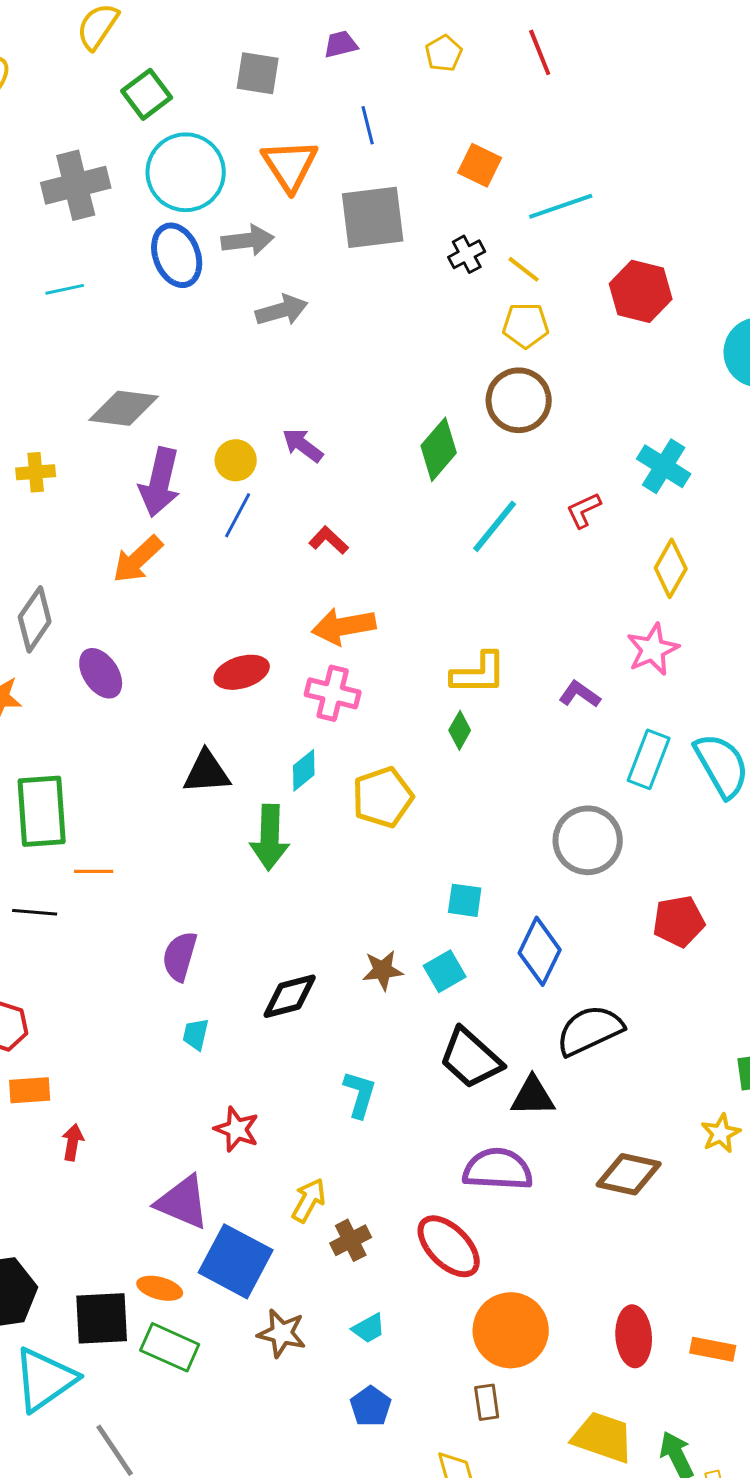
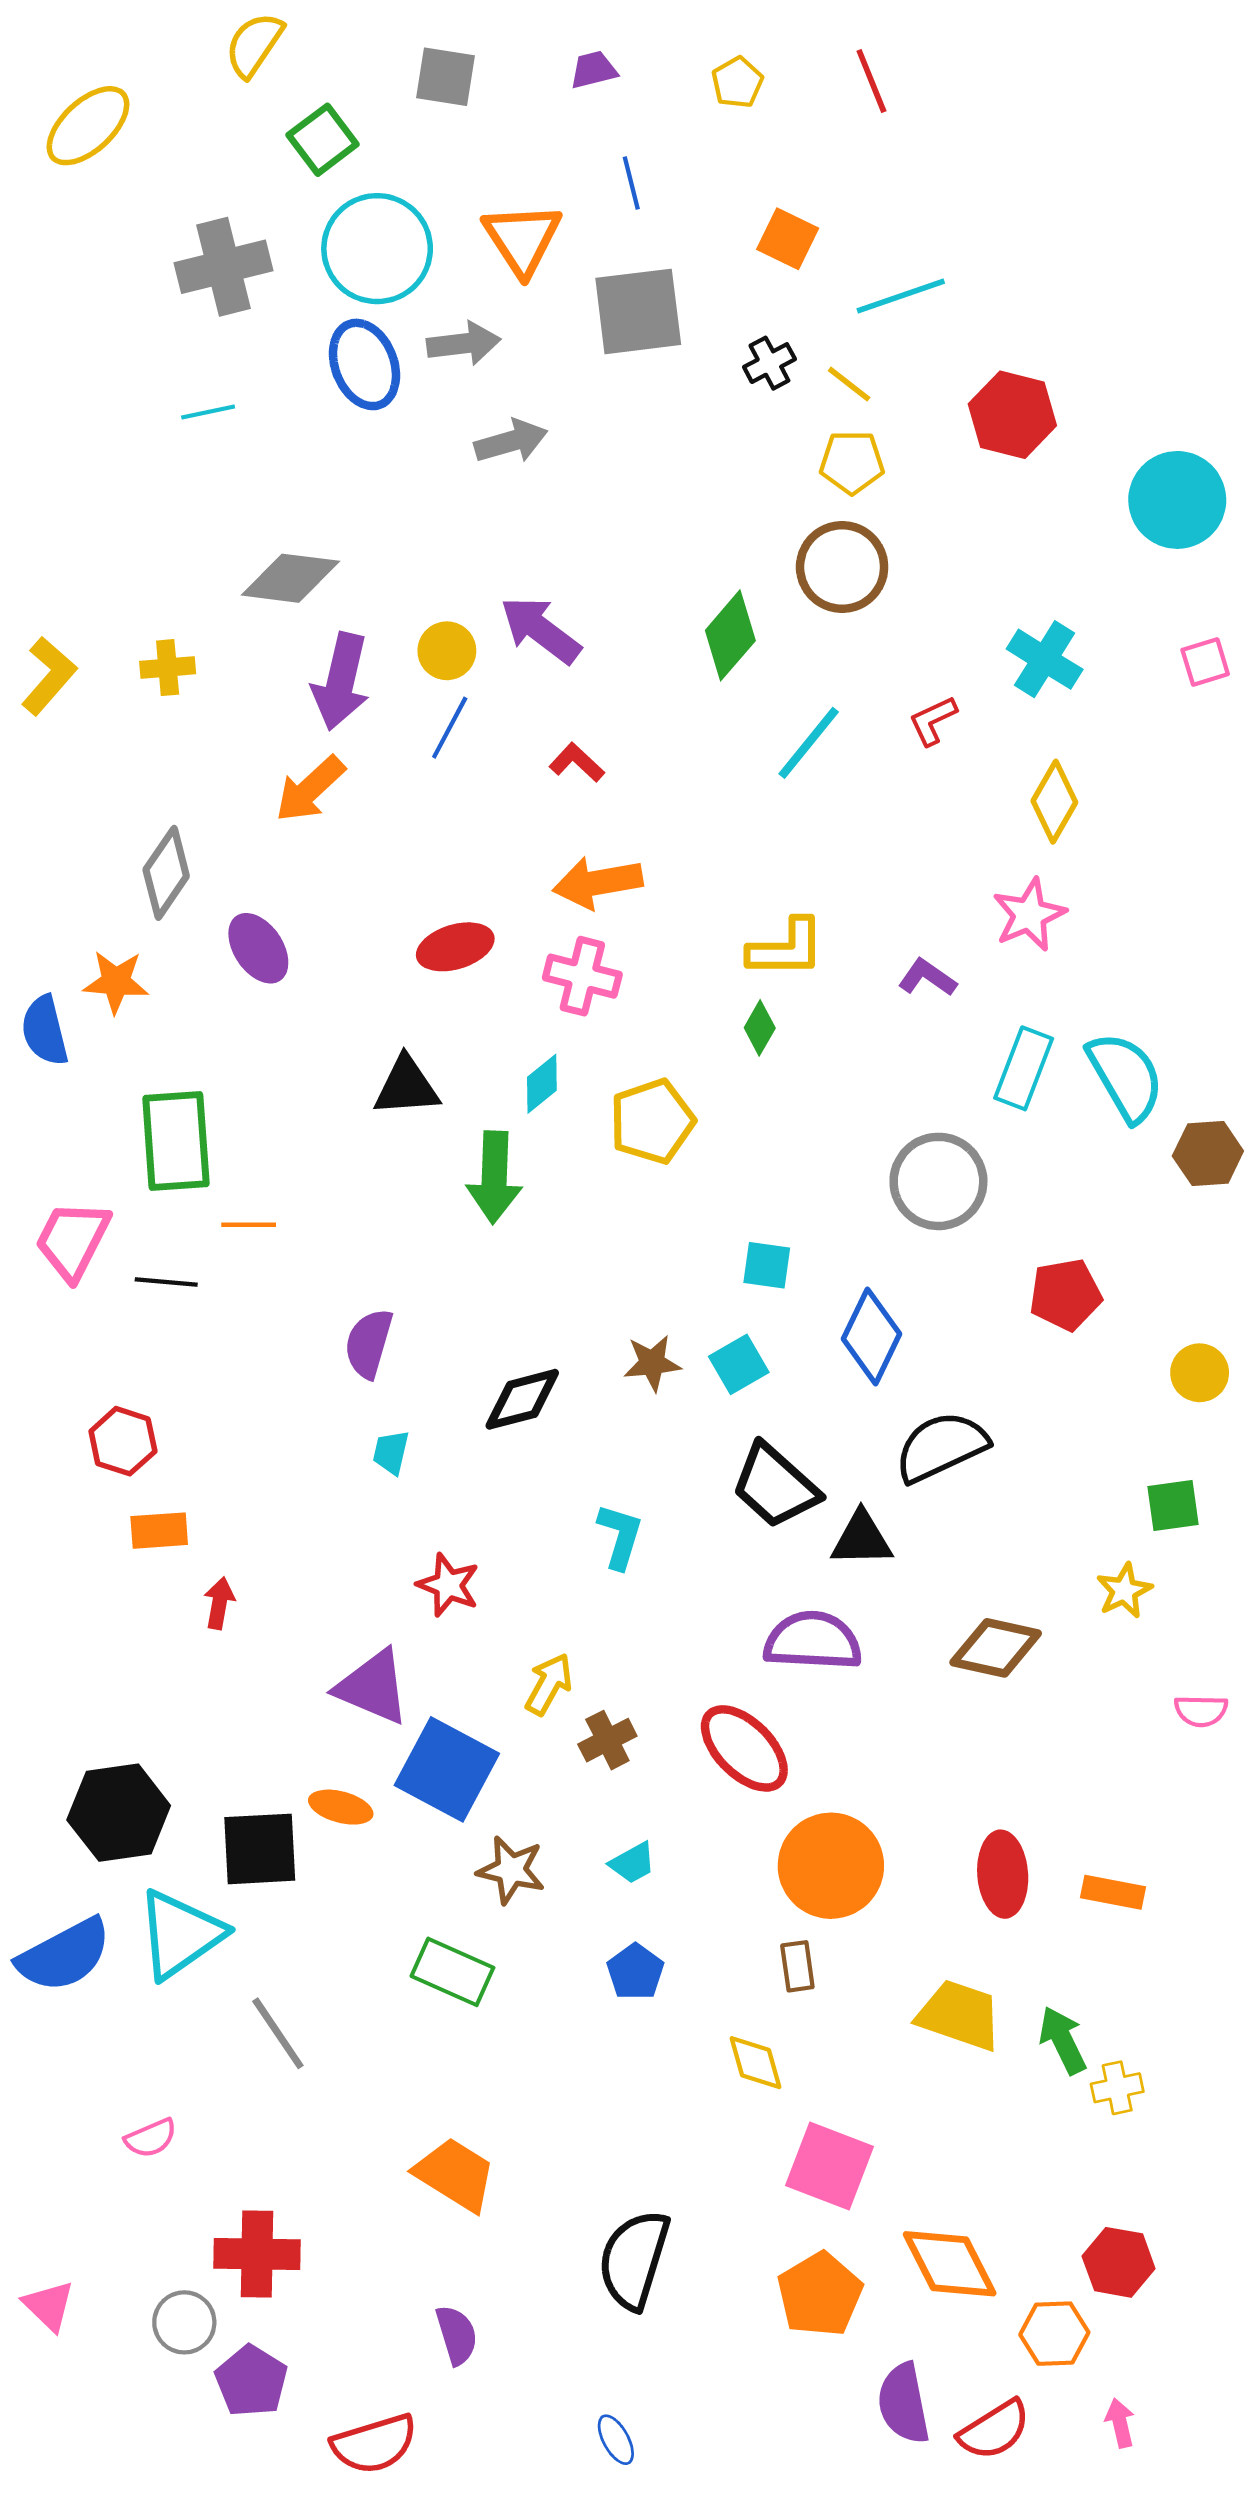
gray square: (258, 73) -> (445, 77), moved
purple arrow: (303, 445) -> (540, 630), size x1.4
green rectangle: (170, 1347) -> (452, 1972), moved

